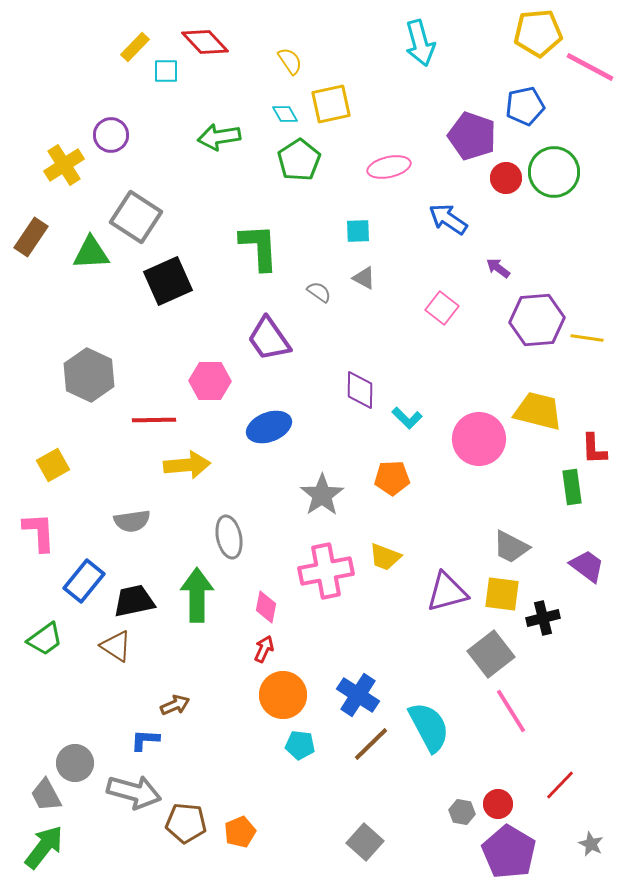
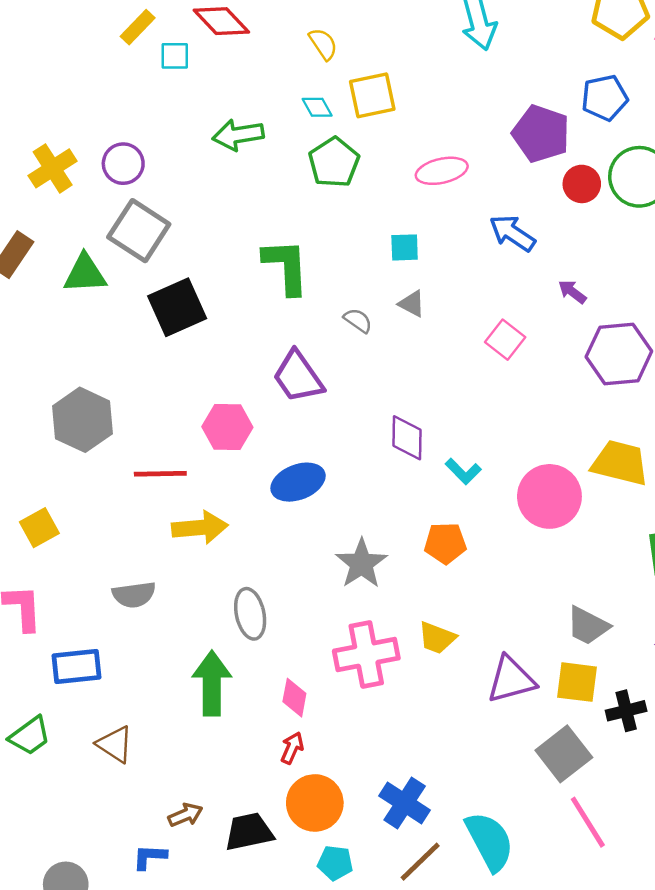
purple circle: (111, 135) -> (123, 164), moved
blue rectangle: (84, 581) -> (77, 666), turned 45
black trapezoid: (134, 601) -> (249, 832), moved

